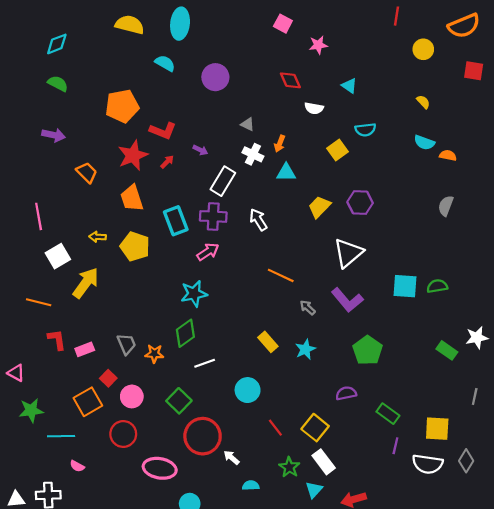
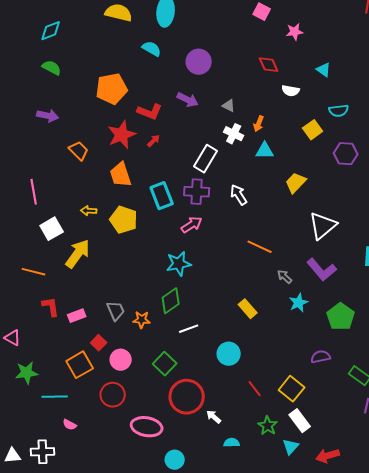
purple arrow: (200, 150) -> (188, 100), moved, size x1.5
purple hexagon: (360, 203) -> (346, 154), moved
cyan star: (305, 349) -> (299, 303), moved

